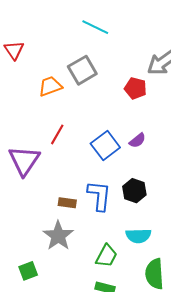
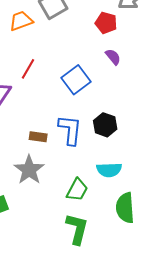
purple semicircle: (137, 140) -> (113, 57), moved, turned -90

